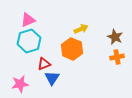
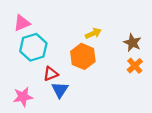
pink triangle: (28, 20) -> (22, 23), moved
orange cross: (117, 57) -> (135, 66), turned -32

